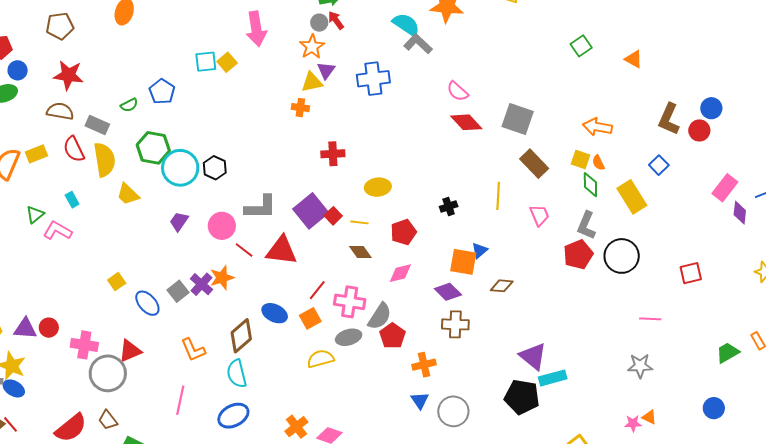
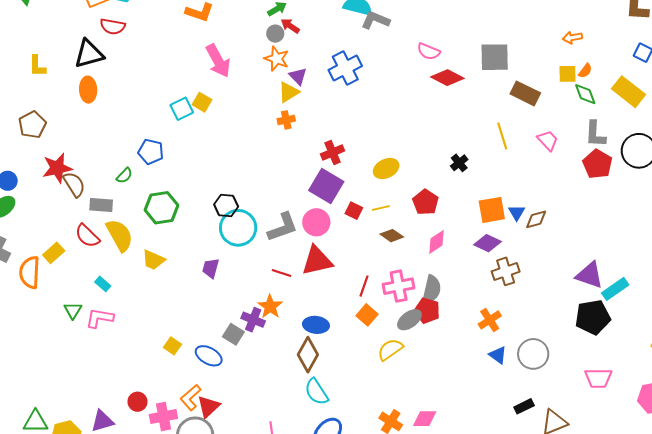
brown semicircle: (60, 111) -> (74, 184), moved, turned 68
orange arrow: (597, 127) -> (572, 38), size x0.7
orange semicircle: (598, 163) -> (585, 71), turned -98
cyan circle: (180, 168) -> (238, 228), moved
purple square: (311, 211) -> (326, 186), moved
pink circle: (222, 226) -> (316, 222), moved
blue triangle: (479, 250) -> (517, 213), moved
blue ellipse: (275, 313) -> (316, 325), moved
red circle: (49, 328) -> (137, 402), moved
red pentagon: (392, 336) -> (427, 311), moved
orange L-shape: (193, 350) -> (191, 398), moved, turned 92

